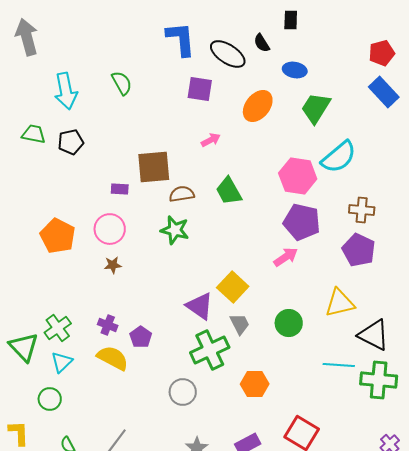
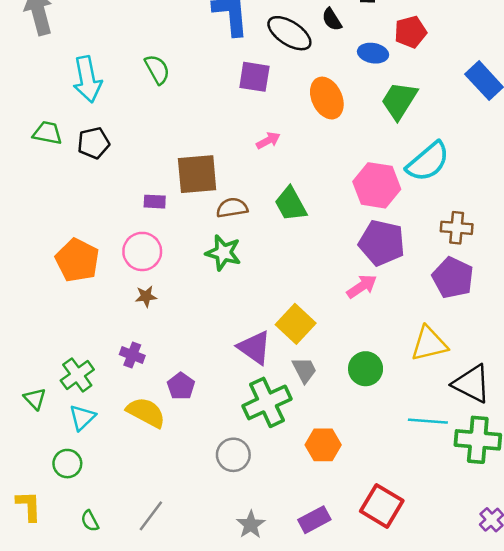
red pentagon: (382, 53) -> (410, 32), moved
orange ellipse: (258, 106) -> (327, 98), turned -64
purple cross: (108, 325) -> (132, 355), moved
green triangle: (24, 347) -> (35, 399), size x0.6

